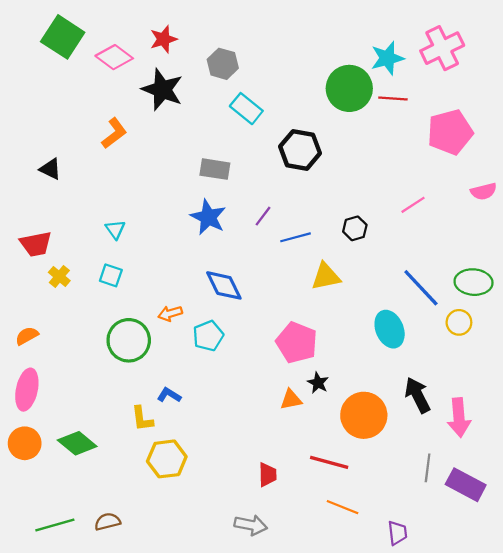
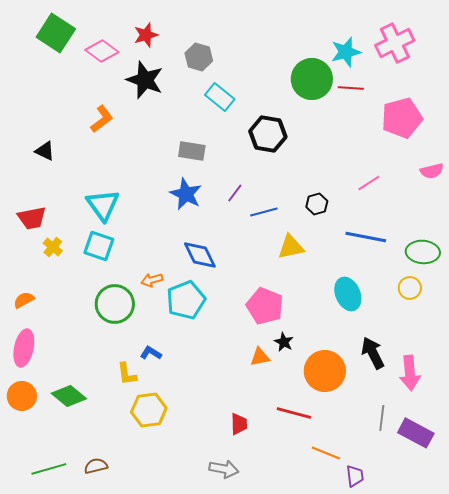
cyan triangle: (115, 229) -> (103, 205), size x1.8
cyan square: (111, 275) -> (99, 246), size x1.4
blue line: (421, 288) -> (366, 237), moved, turned -36
cyan pentagon: (208, 336) -> (186, 300), size x1.4
orange line: (343, 507) -> (326, 453), moved

